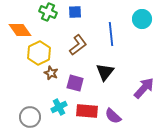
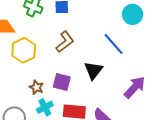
blue line: (111, 34) -> (113, 44), moved, turned -35
brown star: (51, 73) -> (36, 87), moved

